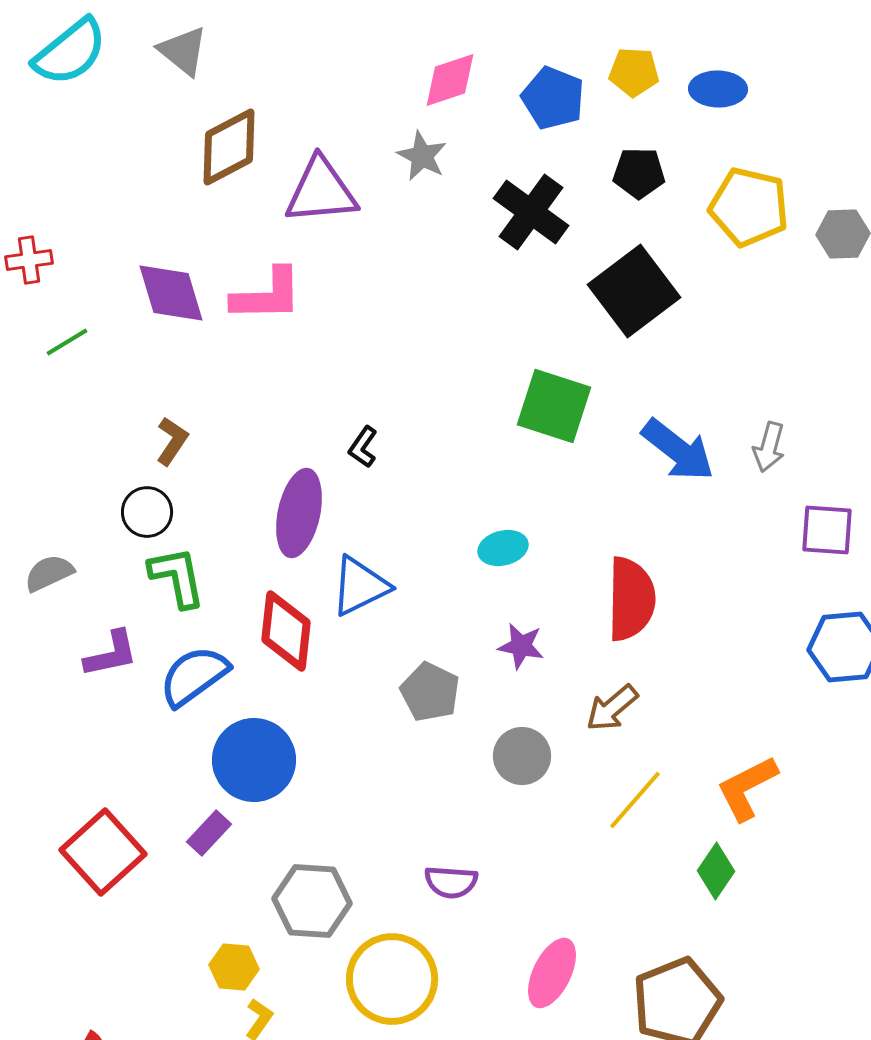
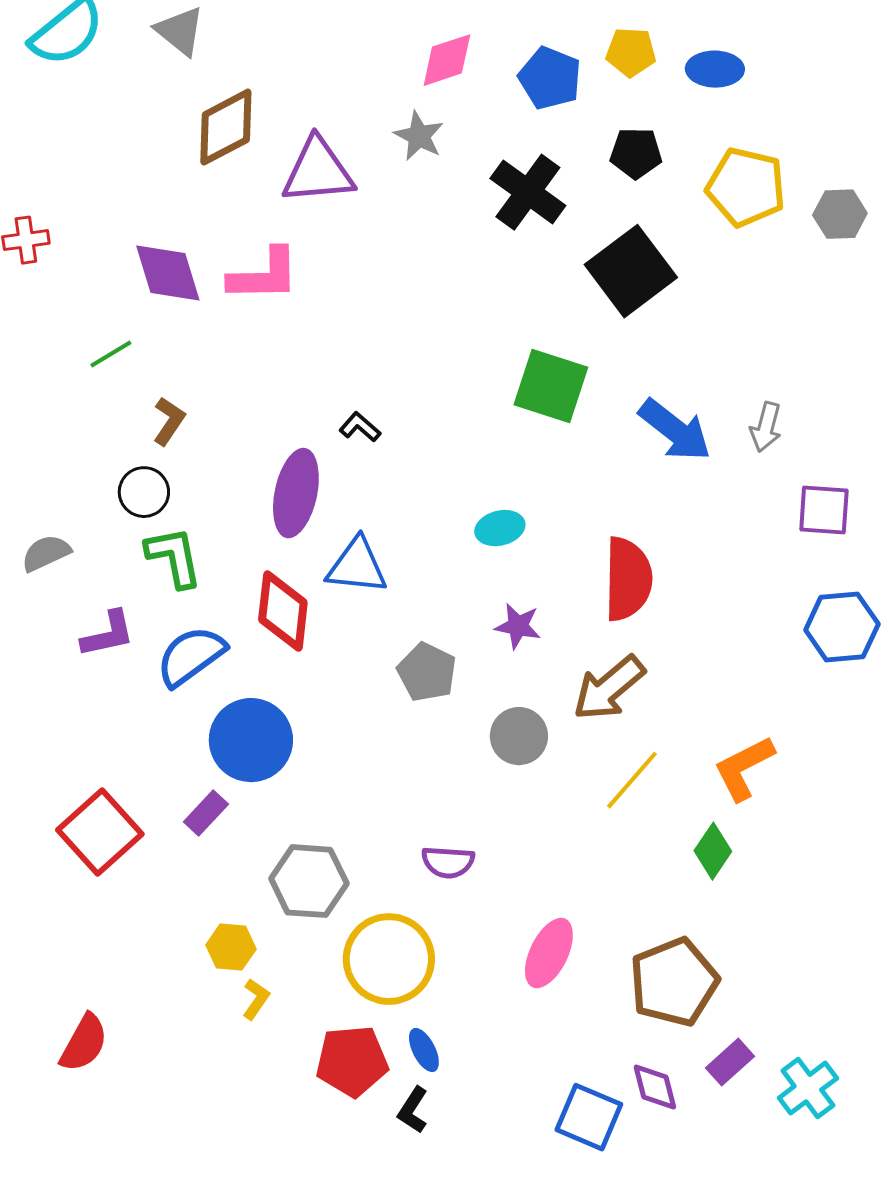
green line: (67, 342) -> (111, 354), moved
black L-shape: (363, 447) -> (360, 427), turned 96
blue triangle: (360, 586) -> (357, 566), turned 32
brown arrow: (612, 708) -> (609, 688), size x1.4

